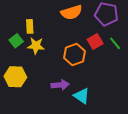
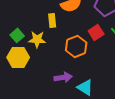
yellow rectangle: (30, 26) -> (52, 20), moved
yellow hexagon: (15, 77) -> (18, 57), moved

